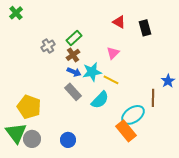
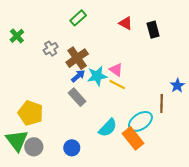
green cross: (16, 13) -> (17, 36), moved
green rectangle: (74, 38) -> (78, 18), moved
pink triangle: (113, 53) -> (116, 70), moved, turned -40
brown cross: (73, 55) -> (77, 58), size x1.5
blue arrow: (74, 72) -> (78, 76), turned -64
cyan semicircle: (100, 100) -> (108, 128), moved

